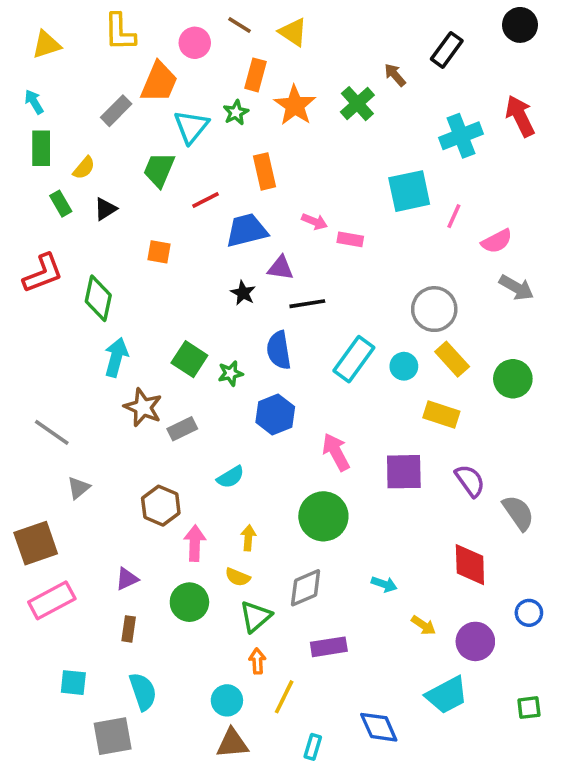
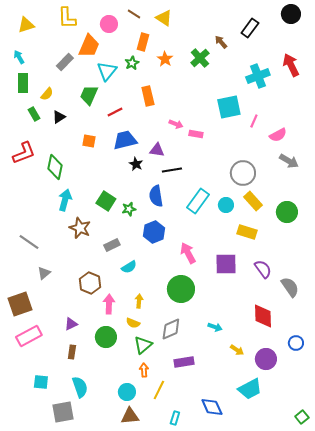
orange star: (295, 105) -> (165, 59), size x0.7
blue trapezoid: (247, 230) -> (125, 140), moved
gray rectangle: (182, 429) -> (112, 245), moved
green square: (529, 708) -> (302, 417), moved, turned -32

